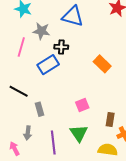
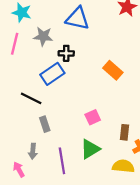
pink line: (21, 47) -> (15, 44), moved
black line: (19, 91) -> (31, 98), moved
green triangle: (79, 133) -> (90, 149), turned 36

